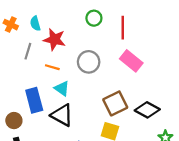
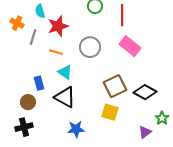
orange cross: (11, 25) -> (17, 23), moved
red star: (54, 39) -> (58, 26), turned -30
blue rectangle: (34, 100) -> (39, 83), size x0.6
brown circle: (14, 121) -> (28, 102), moved

